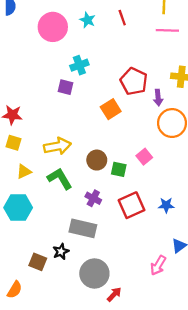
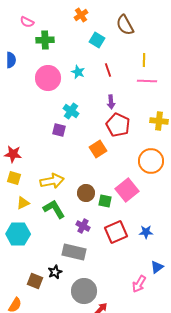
cyan cross: (79, 65) -> (71, 111), turned -35
purple arrow: (158, 98) -> (111, 102), moved
pink square: (144, 157) -> (127, 190), size x1.6

